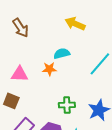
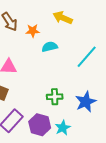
orange star: (49, 69) -> (33, 31), moved

